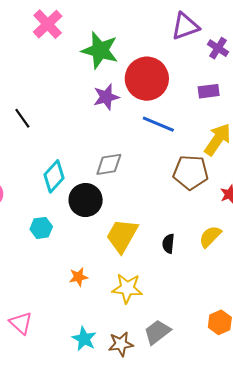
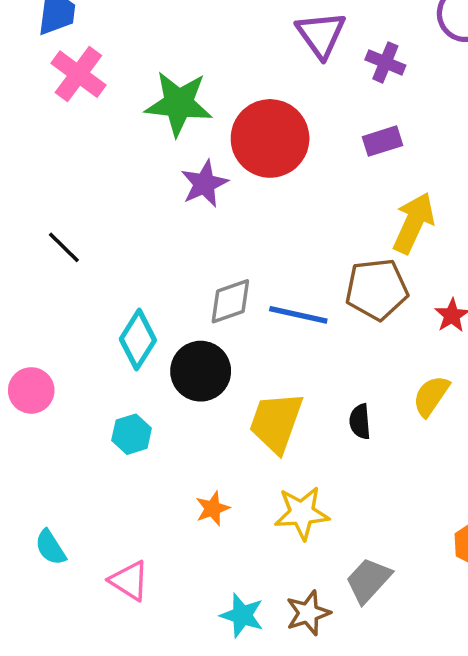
purple triangle: (185, 26) -> (321, 34), turned -36
blue line: (158, 124) -> (298, 315), moved
pink triangle: (21, 323) -> (129, 581), moved

